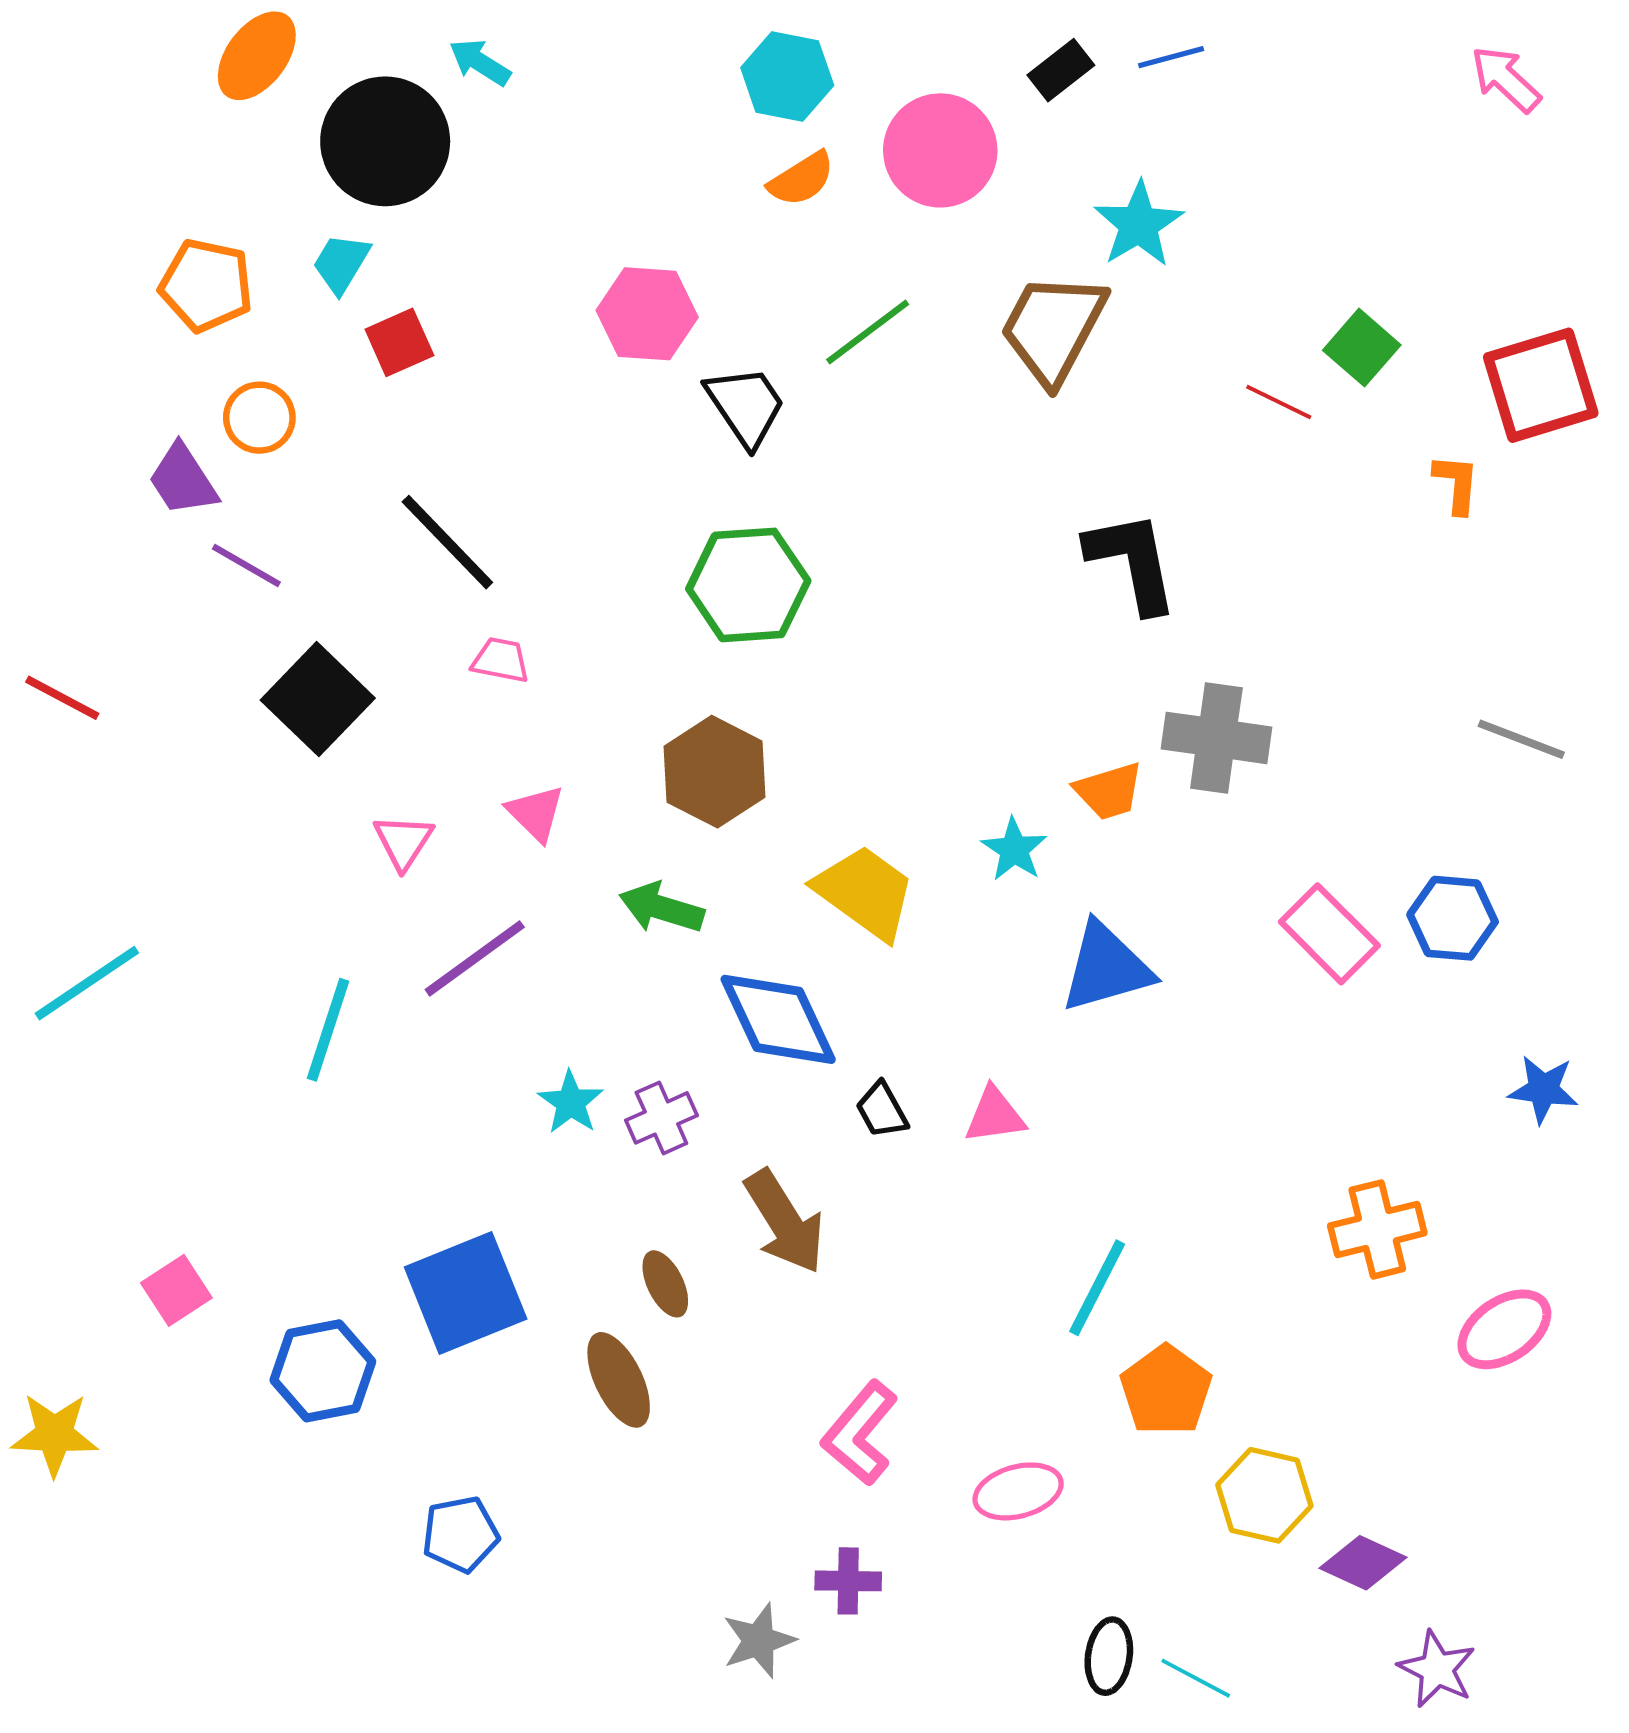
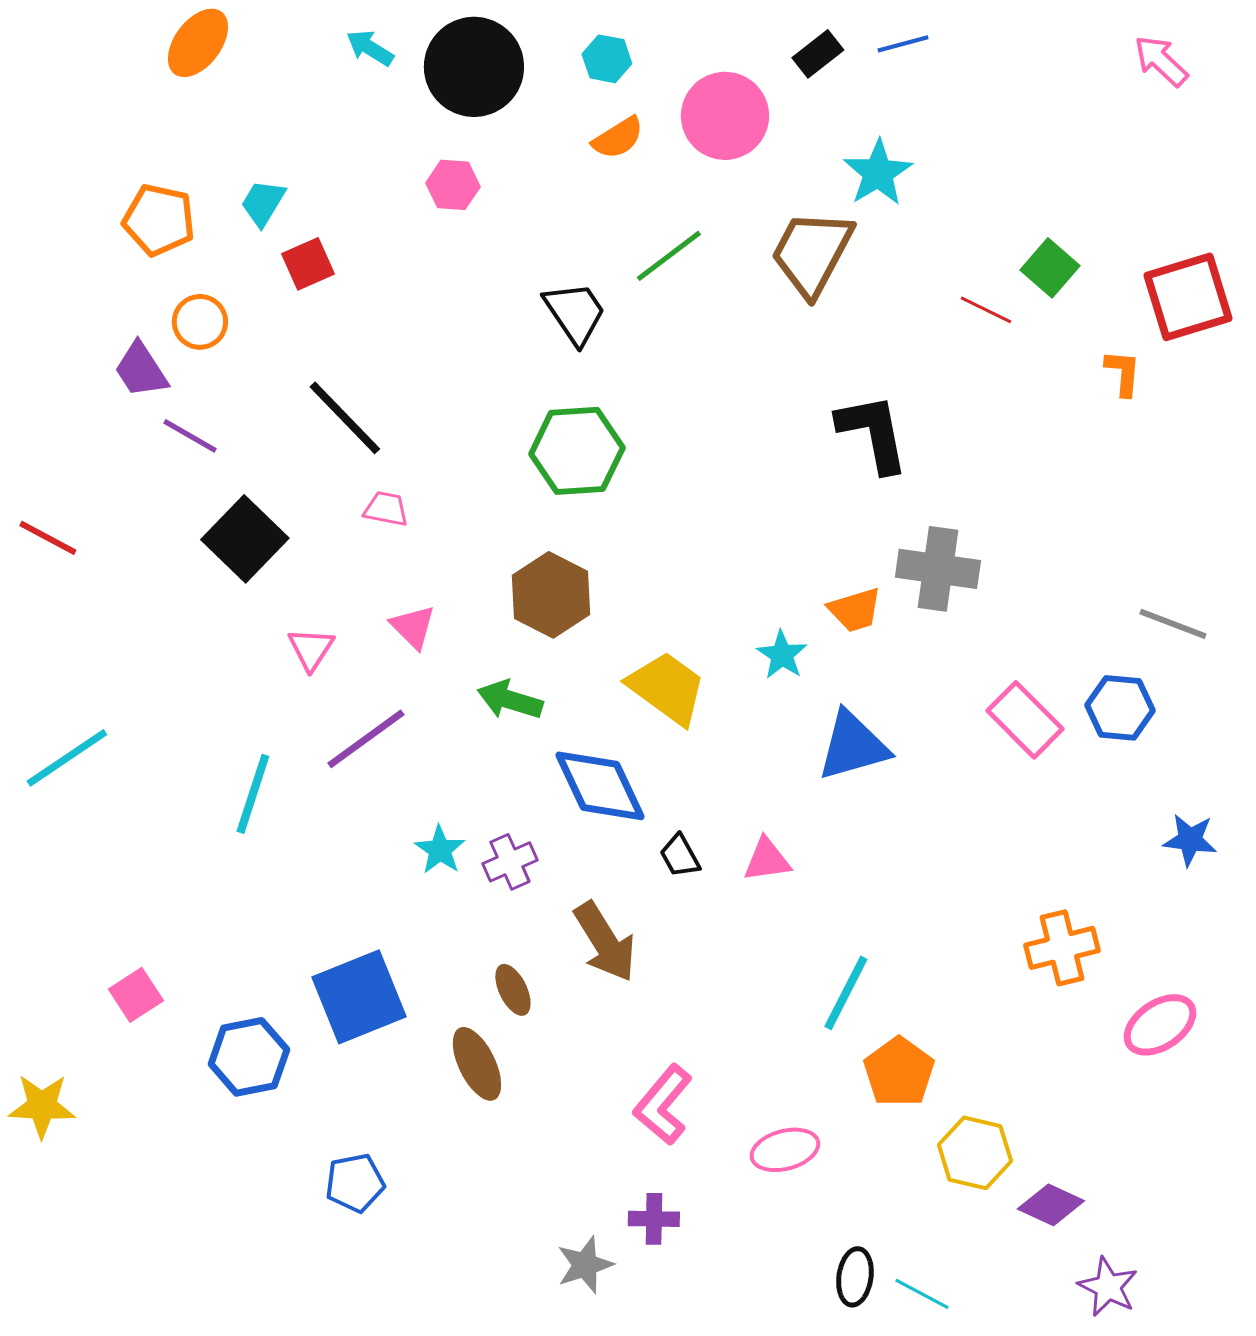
cyan hexagon: (787, 77) -> (607, 59), size x0.7
black circle: (385, 141) -> (474, 67), moved
pink hexagon: (647, 314) -> (453, 185), moved, size x0.7
gray line: (1521, 739) -> (1173, 624), moved

